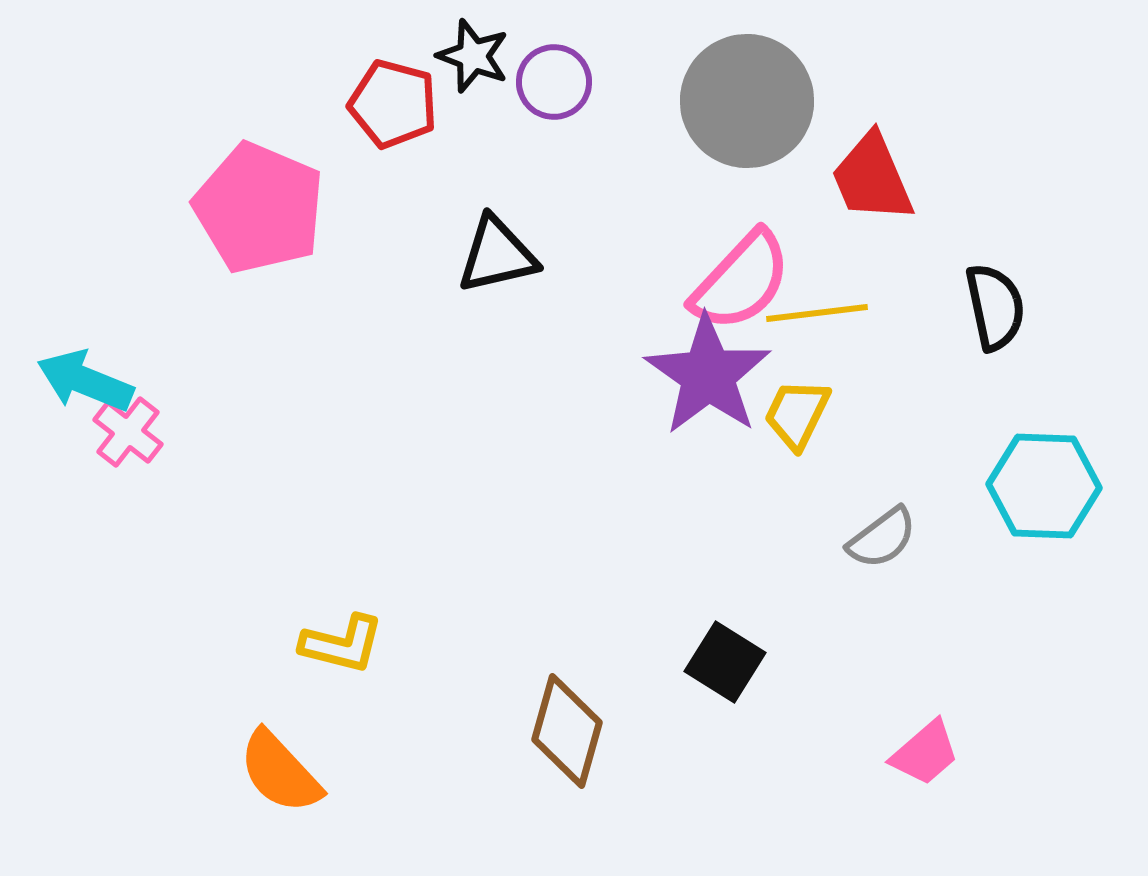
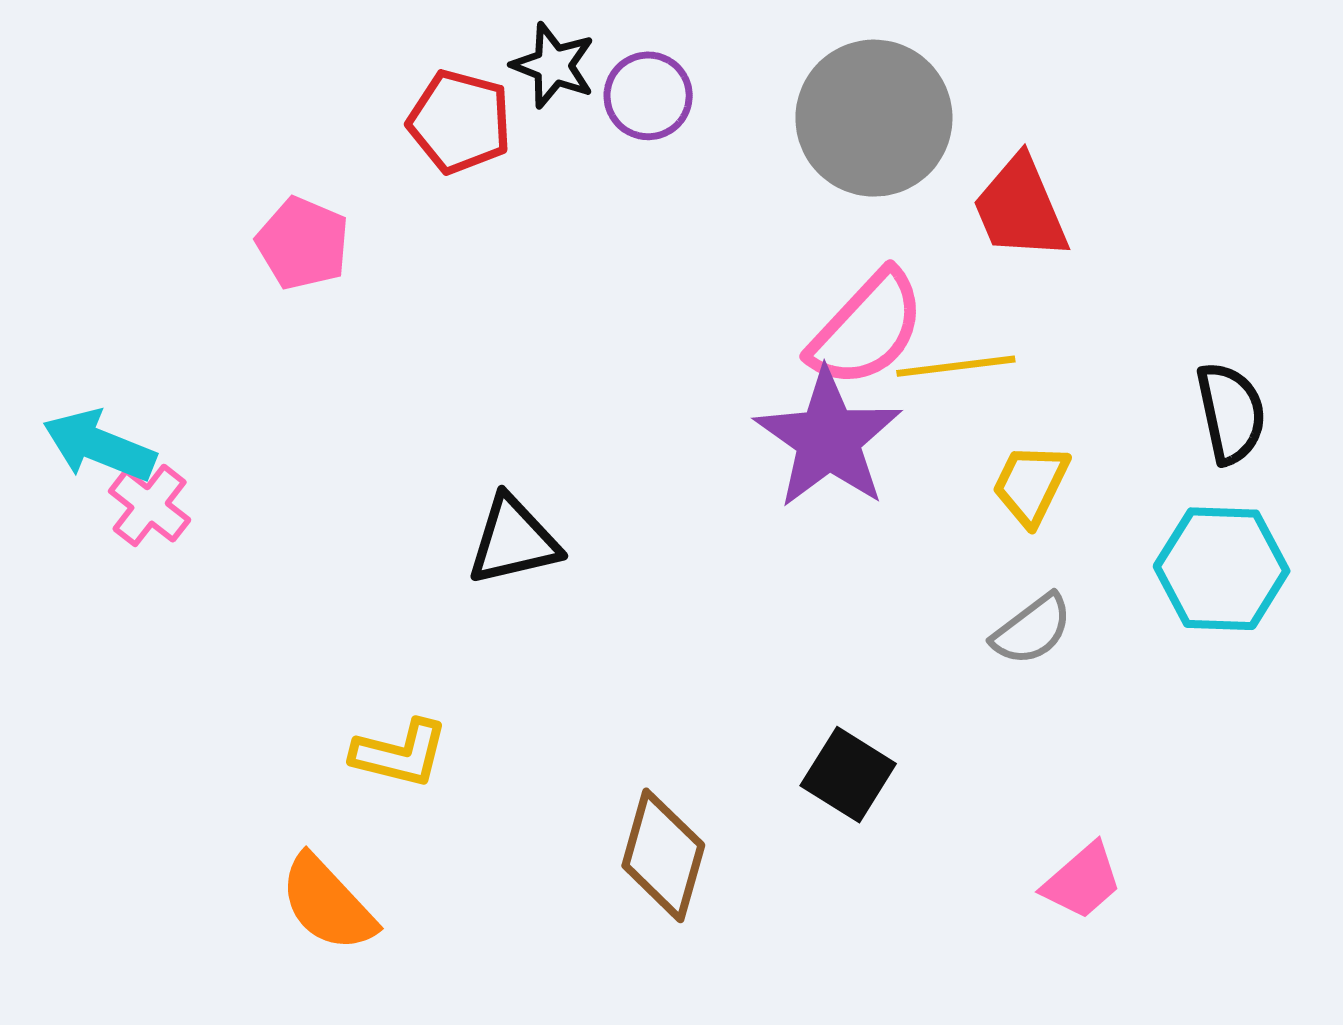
pink pentagon: (259, 208) -> (303, 243), size x0.6
black triangle: (497, 255) -> (514, 541), moved
black semicircle: (995, 307) -> (1231, 413), moved
yellow trapezoid: (797, 414) -> (1031, 484), moved

